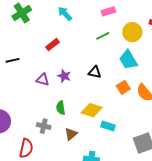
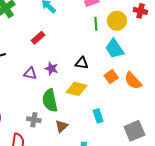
green line: (103, 36) -> (96, 24), moved, turned -64
green semicircle: (61, 108) -> (50, 100), size x1.6
yellow diamond: (92, 110) -> (76, 89), moved
cyan rectangle: (108, 126) -> (98, 116), turned 56

